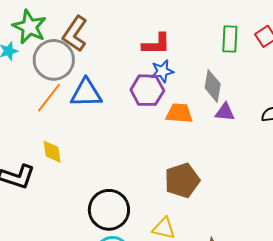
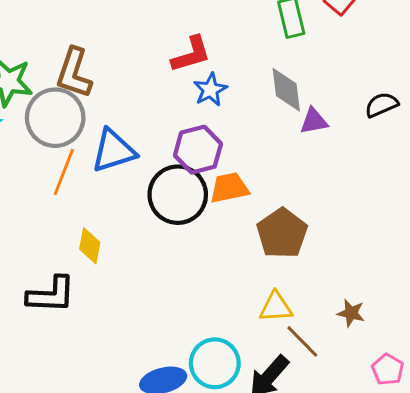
purple hexagon: (147, 90) -> (198, 150), moved
orange trapezoid: (179, 113) -> (229, 188), moved
yellow diamond: (52, 152) -> (90, 246), turned 35
black circle: (109, 210) -> (178, 195), moved

